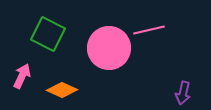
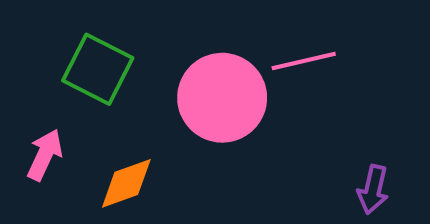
orange diamond: (62, 90) -> (126, 183), turned -44

